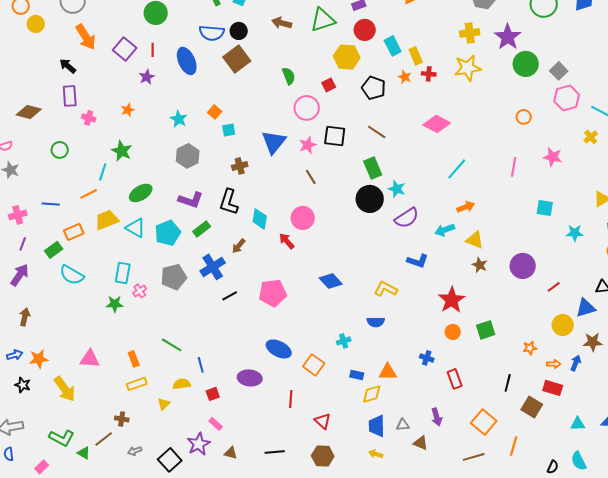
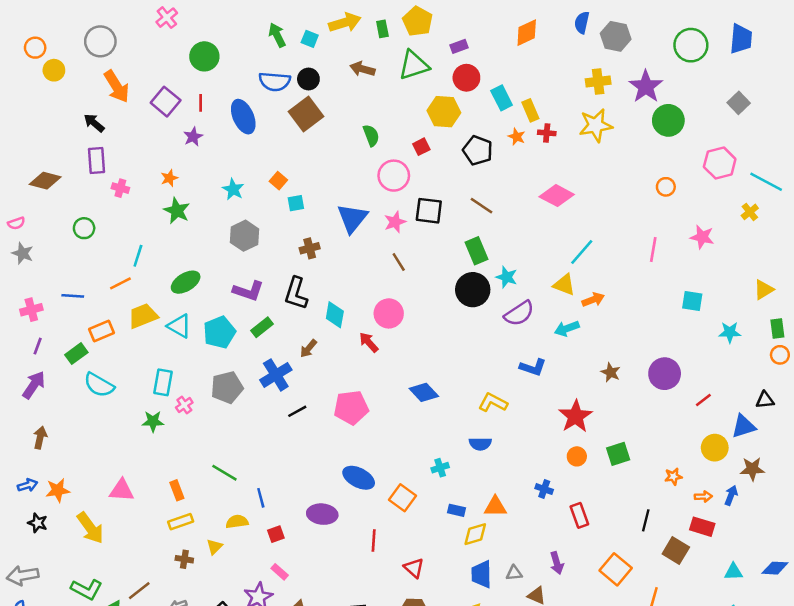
gray square: (559, 71) -> (739, 103), moved
green star: (122, 151) -> (177, 211), moved
yellow triangle: (475, 240) -> (564, 285), moved
brown cross: (122, 419) -> (184, 559), moved

